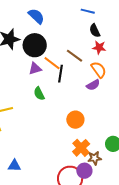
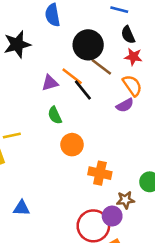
blue semicircle: (36, 16) -> (53, 15), turned -144
black circle: (35, 45) -> (88, 45), moved
black line: (61, 74) -> (83, 90), turned -48
orange circle: (75, 120) -> (72, 145), moved
orange cross: (81, 148) -> (100, 173), moved, turned -36

